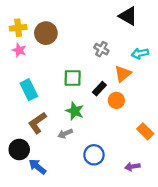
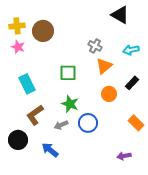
orange triangle: (123, 74) -> (104, 66), moved
black rectangle: (99, 89) -> (132, 83), moved
blue circle: (94, 155) -> (88, 123), moved
blue arrow: (37, 167) -> (50, 150), moved

